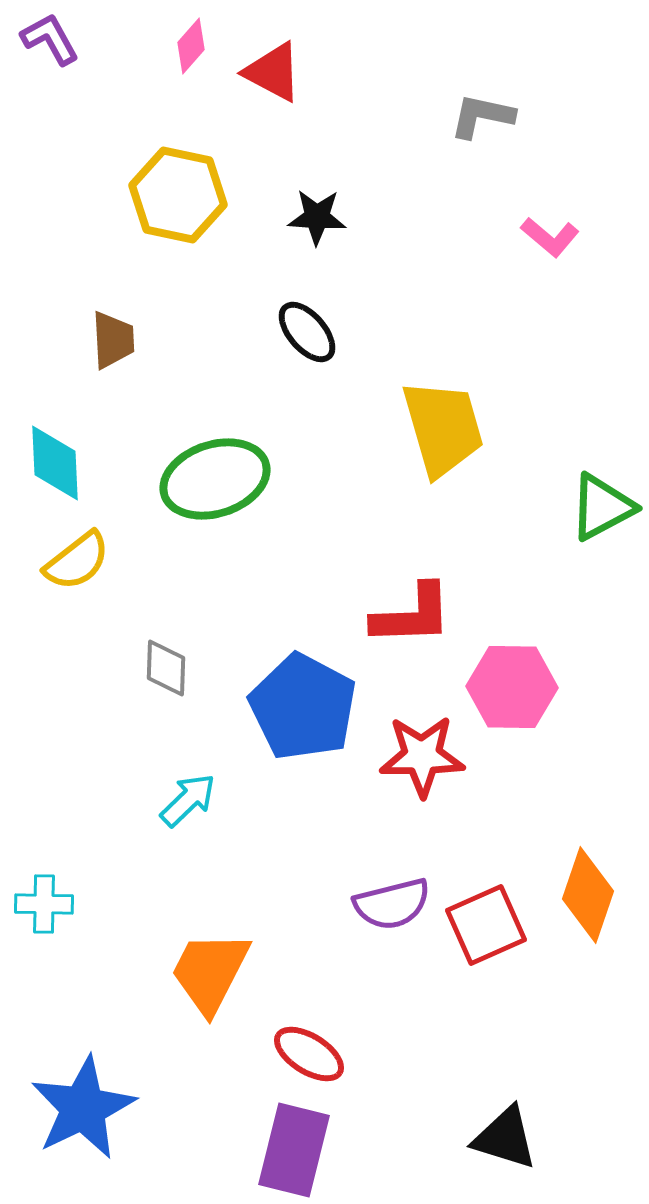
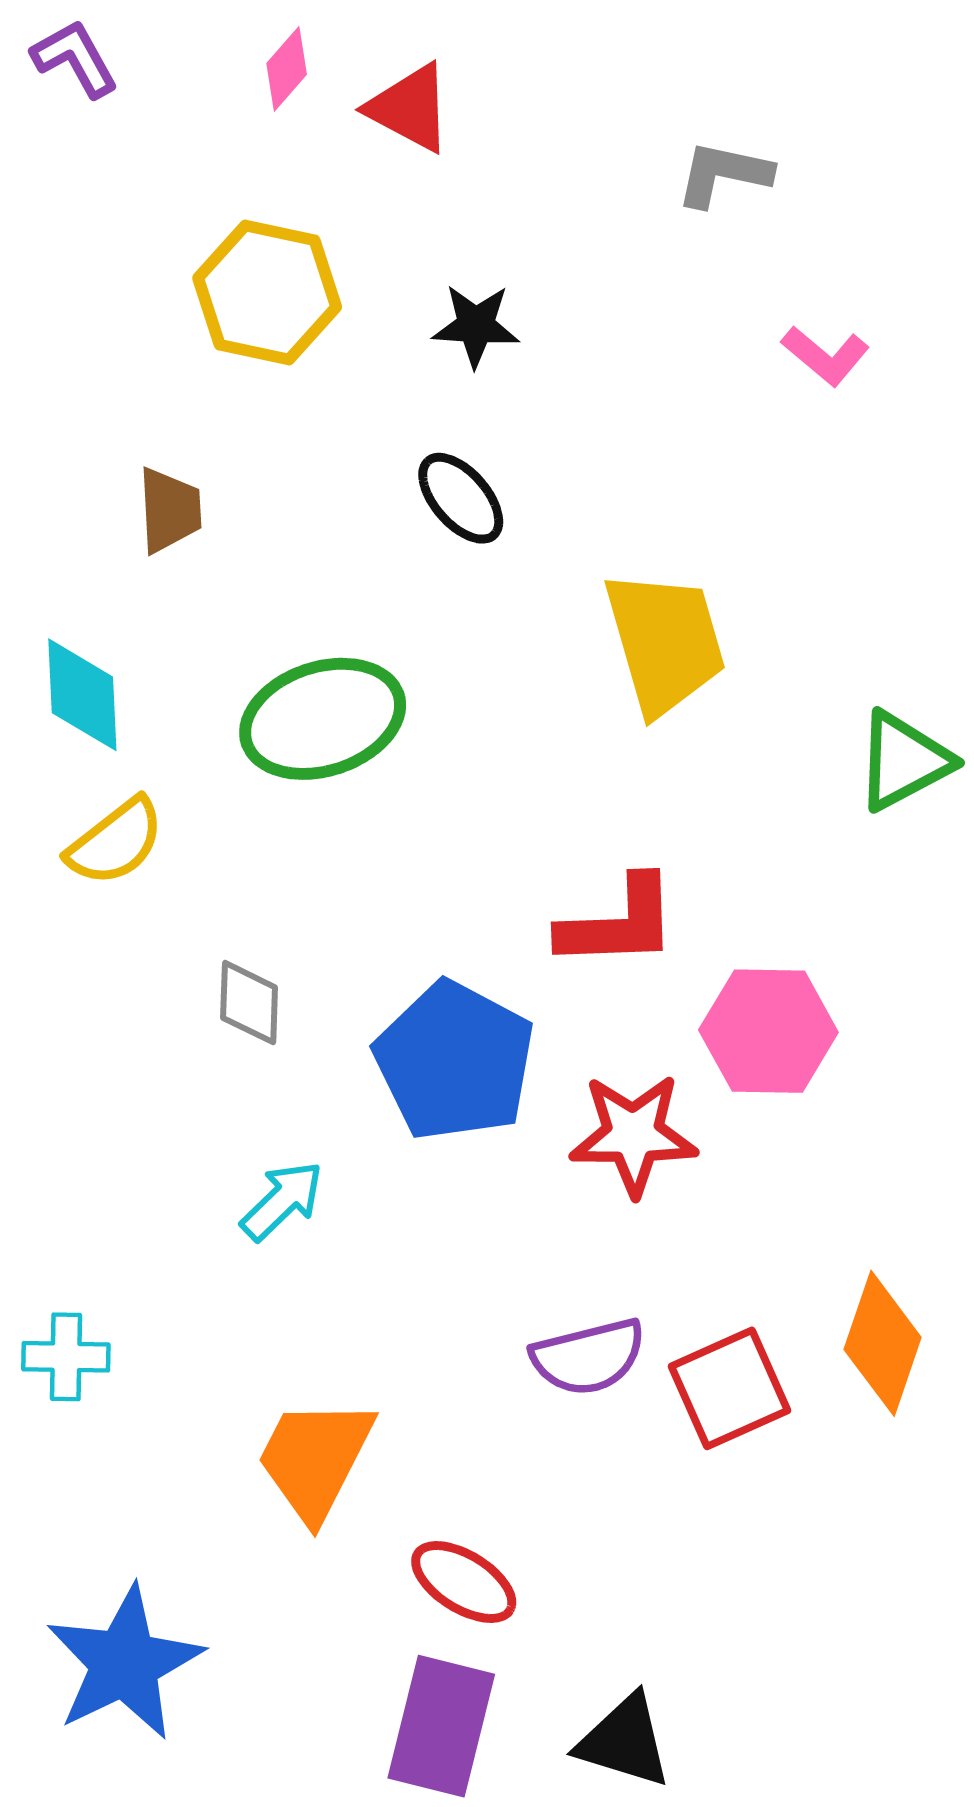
black triangle: (505, 1138) -> (624, 1741), moved

